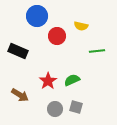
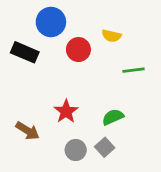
black rectangle: (18, 51) -> (25, 52), moved
green semicircle: (72, 80) -> (113, 117), moved
gray square: (76, 107) -> (105, 147), turned 32

